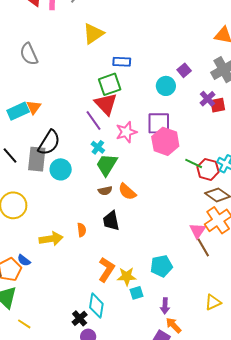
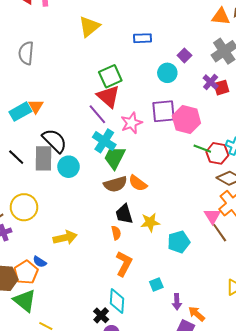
gray semicircle: (29, 54) -> (26, 53), turned 35
blue rectangle: (122, 62) -> (143, 38), moved
pink hexagon: (165, 141) -> (186, 119), moved
black semicircle: (49, 143) -> (55, 141), turned -72
cyan cross: (98, 147) -> (104, 141), size x1.6
brown semicircle: (105, 191) -> (115, 184), size x1.6
orange semicircle: (82, 230) -> (116, 233), moved
cyan pentagon: (161, 266) -> (179, 242), moved
yellow star: (127, 276) -> (150, 222), moved
purple arrow: (165, 306) -> (177, 302), moved

